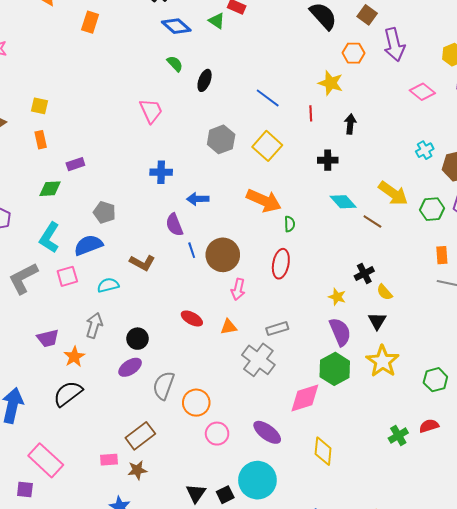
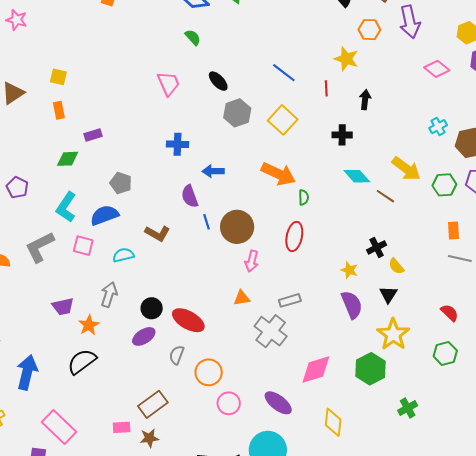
black ellipse: (205, 80) -> (218, 81), moved, turned -65
pink square: (67, 276) -> (83, 246), turned 30
red ellipse: (192, 318) -> (188, 320), moved, size x1.5
green hexagon: (335, 369) -> (370, 369), moved
gray semicircle: (164, 386) -> (177, 355), size x0.7
red semicircle: (429, 426) -> (450, 313), moved, turned 60

